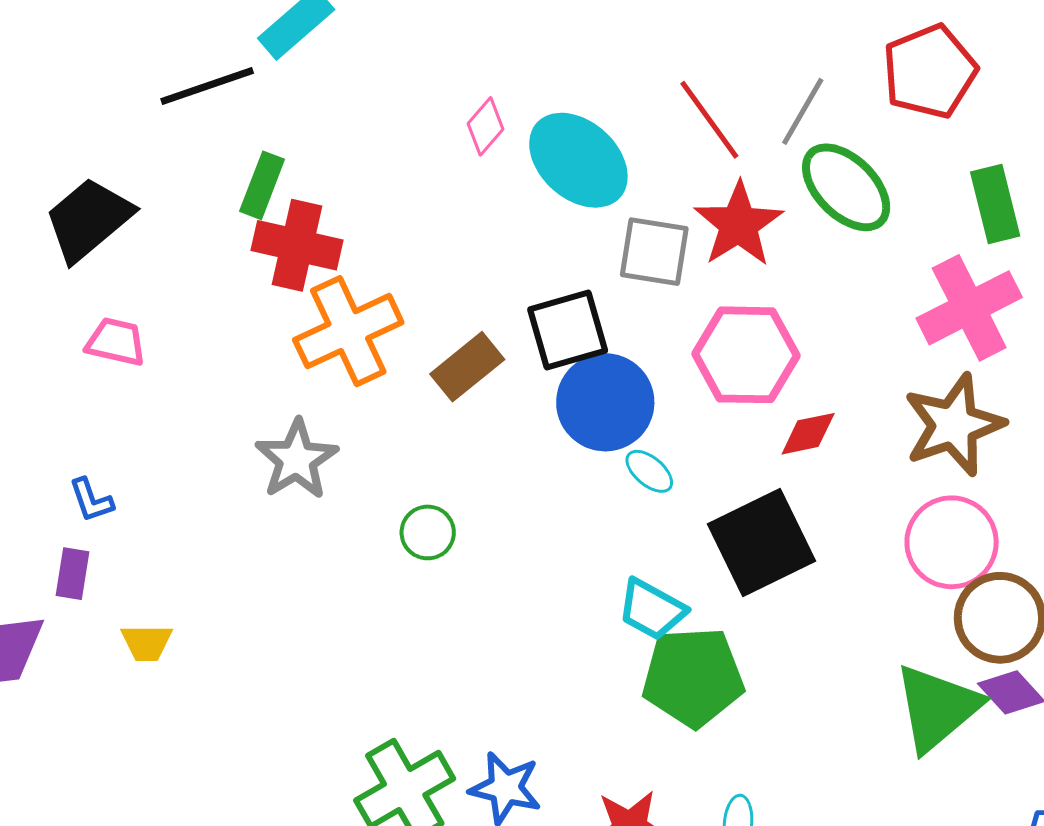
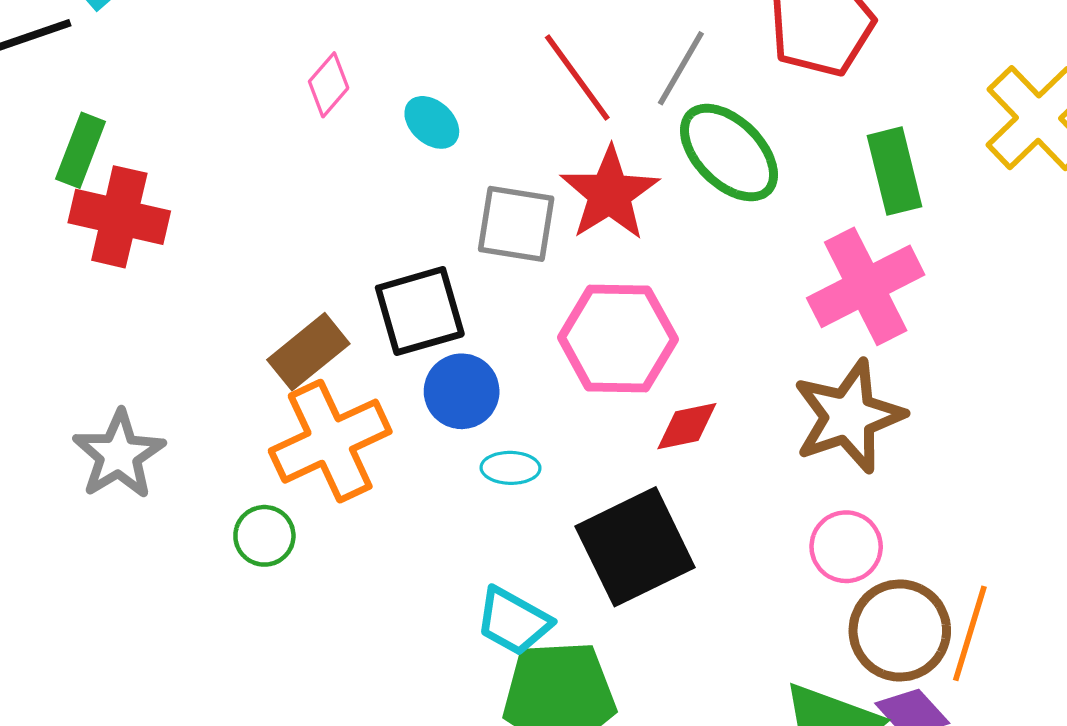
cyan ellipse: (578, 160) -> (432, 122), size x0.5
orange cross: (348, 331) -> (330, 441), moved
blue circle: (605, 402) -> (462, 391), size x0.7
cyan ellipse: (649, 471) -> (510, 468), turned -39
pink circle: (952, 542) -> (846, 547), size x0.7

